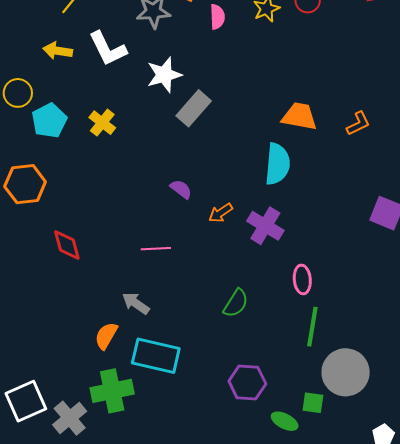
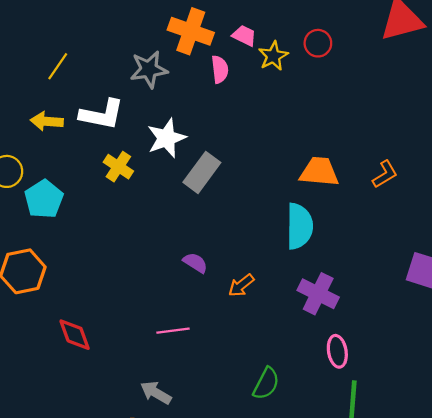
white L-shape: (108, 49) -> (102, 114), turned -48
yellow cross: (102, 123) -> (118, 167), moved
purple cross: (265, 226) -> (318, 294), moved

